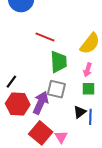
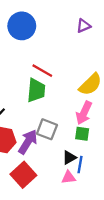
green trapezoid: (59, 62) -> (36, 90), moved
pink arrow: (88, 70) -> (84, 113), size x1.5
pink triangle: (61, 137) -> (69, 177), moved, turned 48

